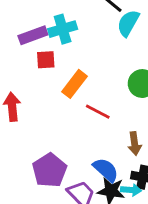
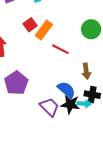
red square: (46, 60) -> (30, 25), moved, turned -32
purple pentagon: (50, 170) -> (16, 83), moved

